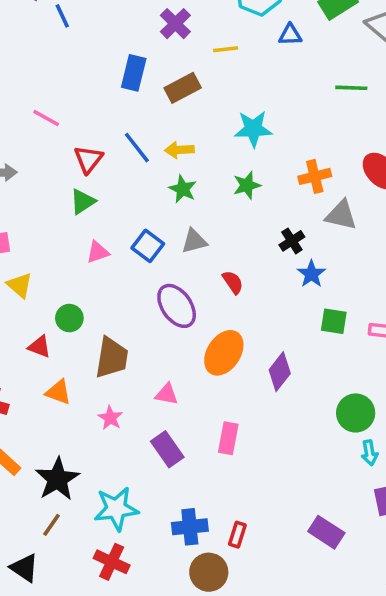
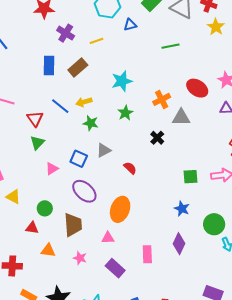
blue star: (311, 274) -> (182, 209), moved
purple ellipse: (177, 306) -> (84, 191), moved
orange ellipse: (224, 353) -> (120, 209), moved
purple diamond: (280, 372) -> (179, 244), moved

